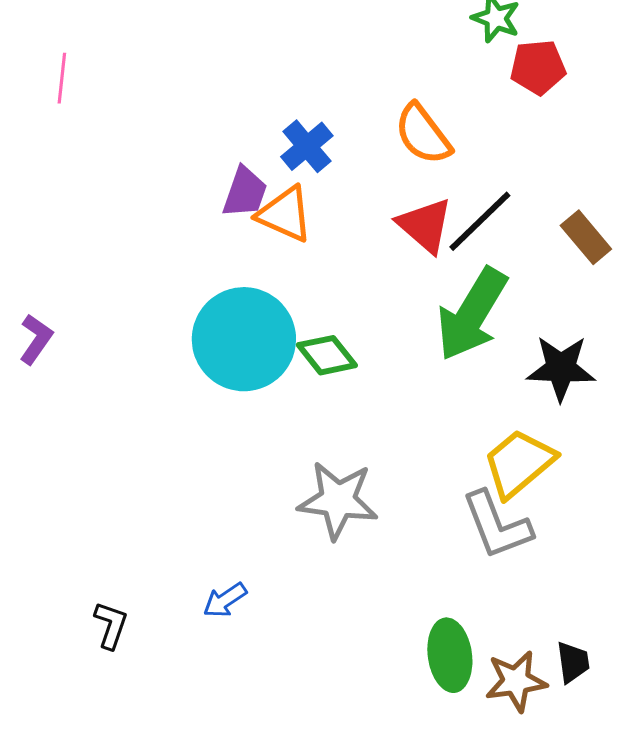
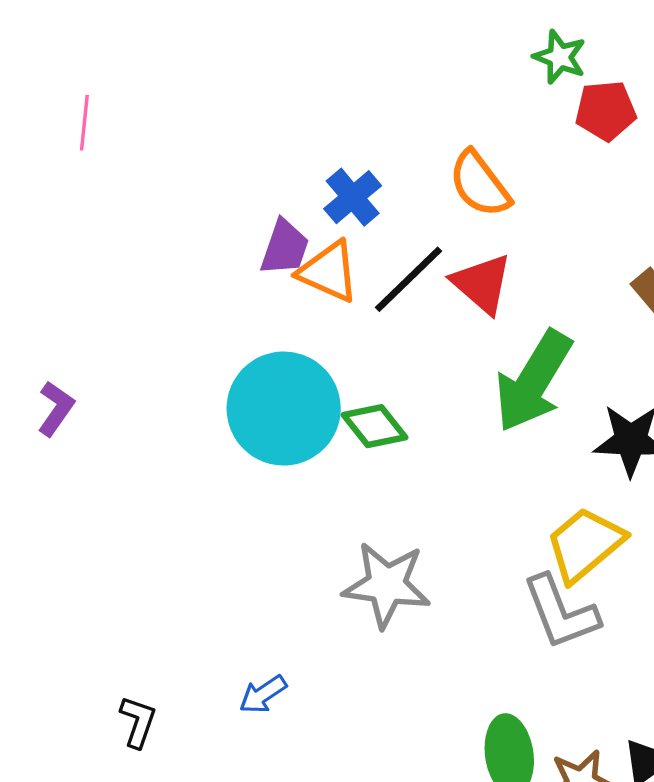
black line: (480, 221) -> (409, 279), moved

